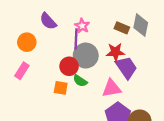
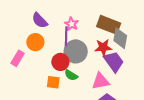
gray diamond: (141, 25) -> (120, 38), moved
brown rectangle: (122, 28) -> (109, 25), size x1.6
orange circle: (27, 42) -> (35, 42), moved
pink rectangle: (22, 71) -> (18, 58), moved

